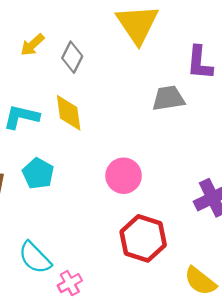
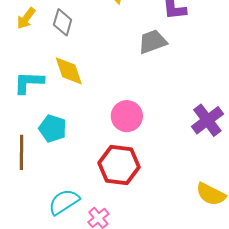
red hexagon: (143, 238) -> (119, 165), moved
cyan semicircle: (35, 258) -> (64, 202), turned 112

